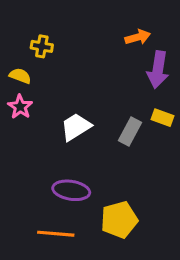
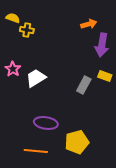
yellow semicircle: (20, 76) -> (13, 18), moved
white trapezoid: (76, 127) -> (36, 78), moved

